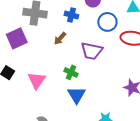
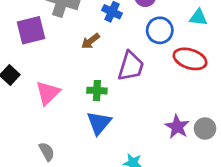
purple trapezoid: (92, 51) -> (131, 66), turned -95
green cross: (71, 72) -> (97, 91), turned -32

